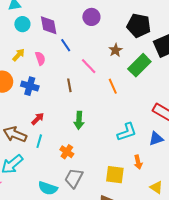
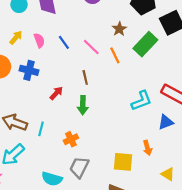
blue line: (66, 45) -> (64, 42), moved
brown line: (69, 85) -> (85, 77), moved
orange line: (113, 86) -> (115, 55), moved
red arrow: (38, 119) -> (56, 93), moved
cyan L-shape: (127, 132) -> (142, 101), moved
orange cross: (67, 152) -> (71, 139), turned 32

